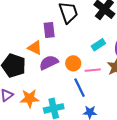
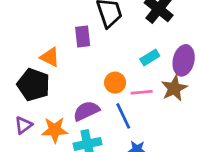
orange triangle: (35, 48) -> (50, 57), moved
purple semicircle: (49, 63) -> (86, 111), moved

